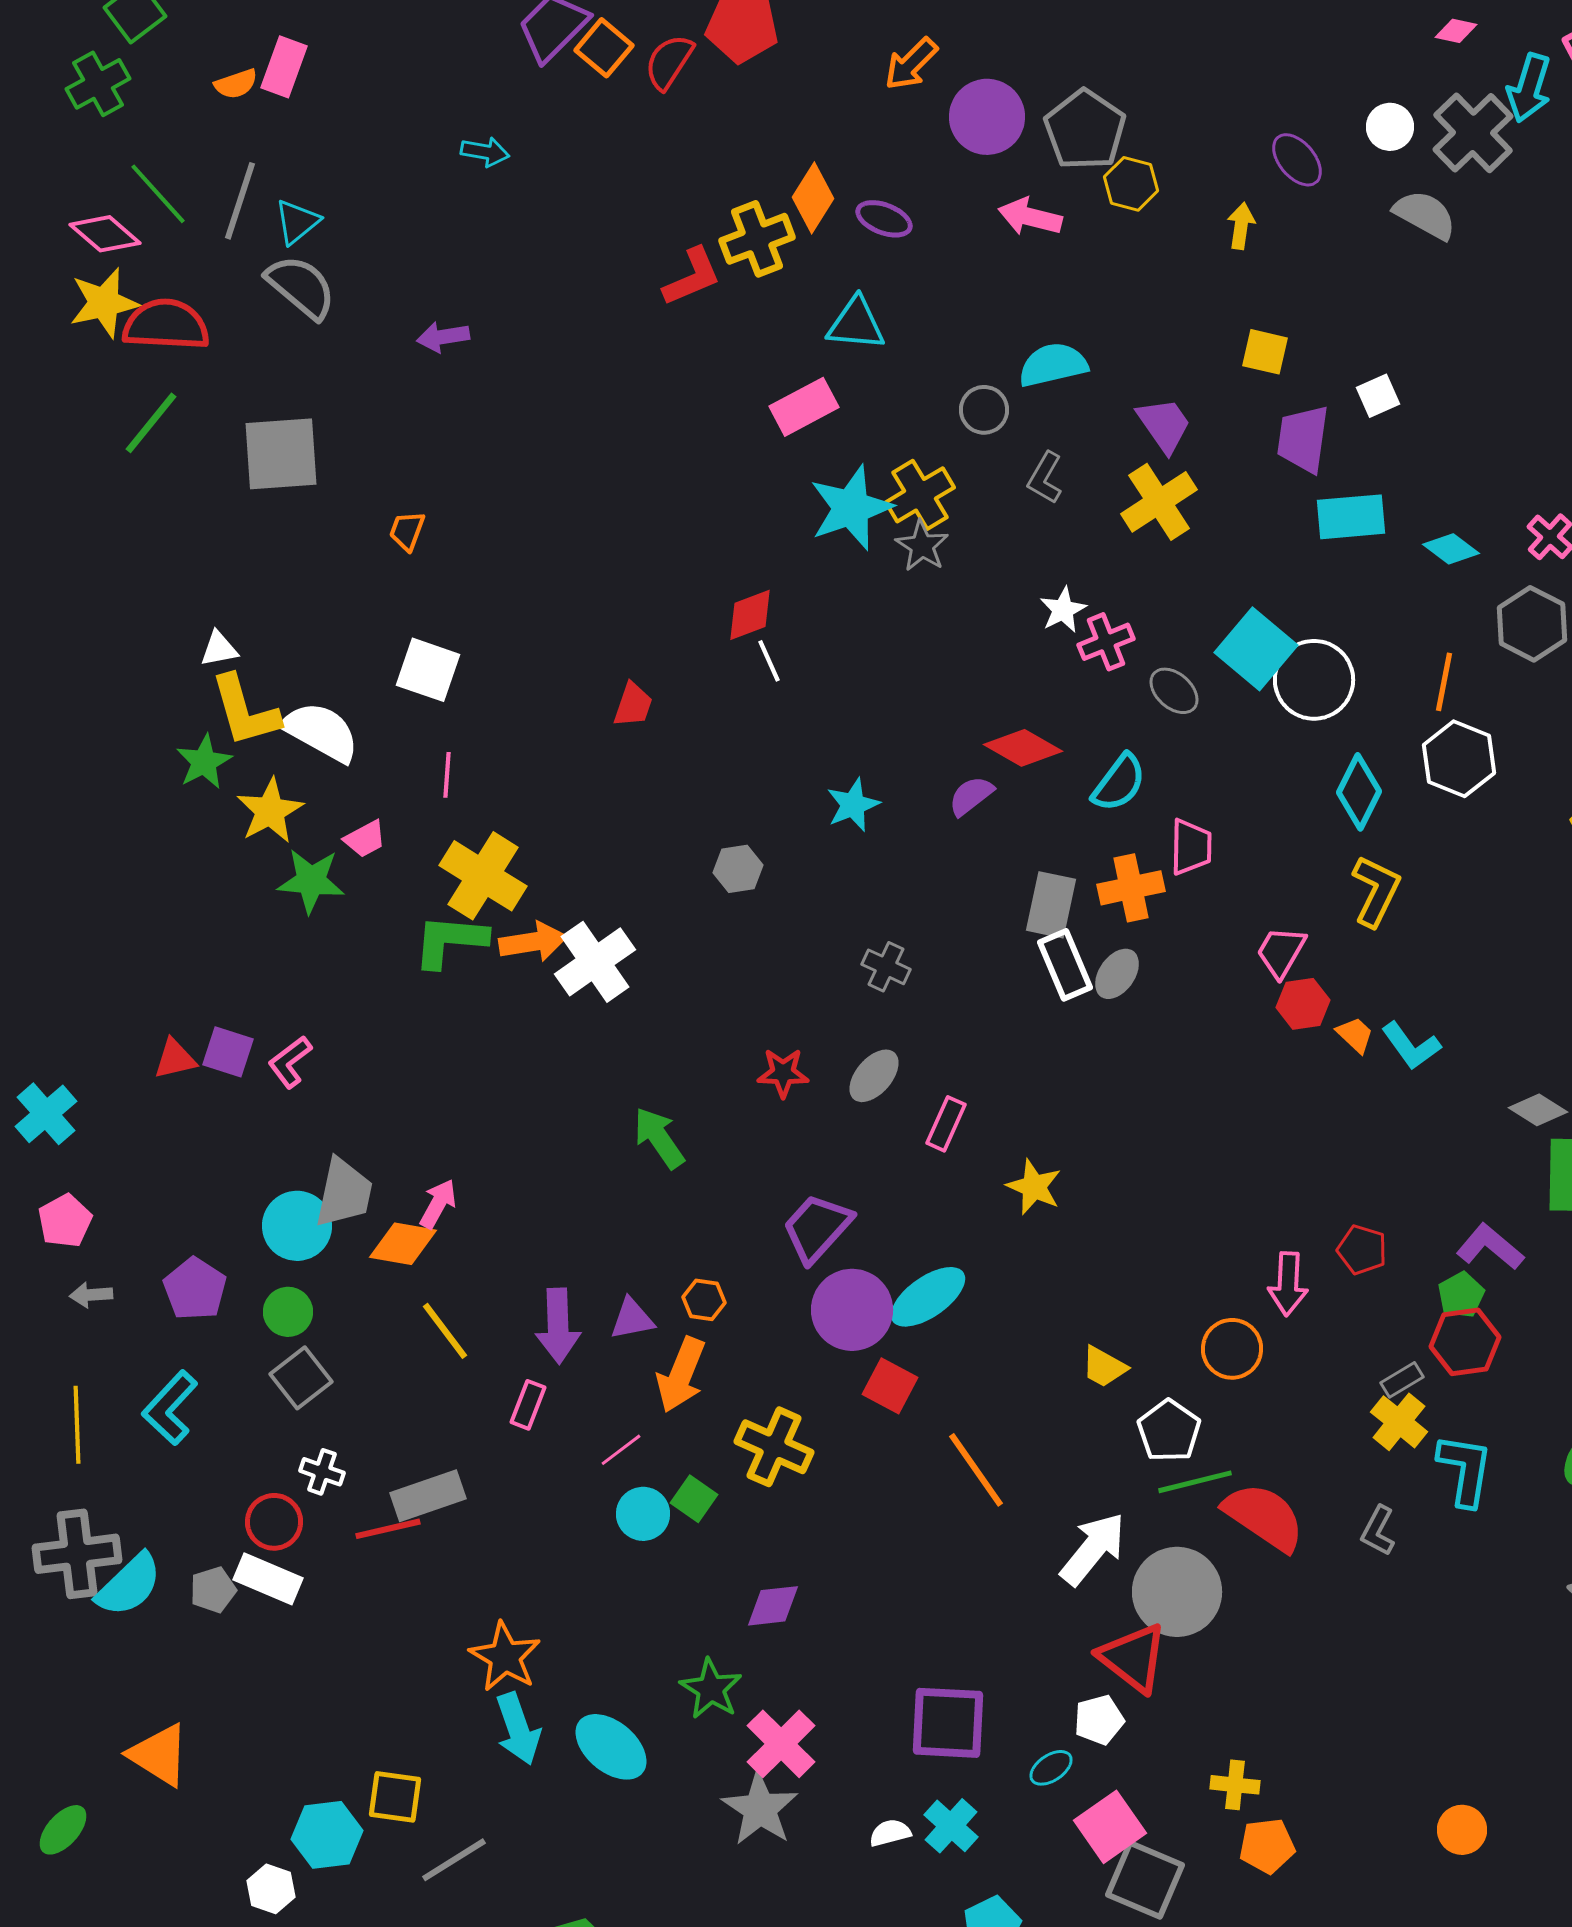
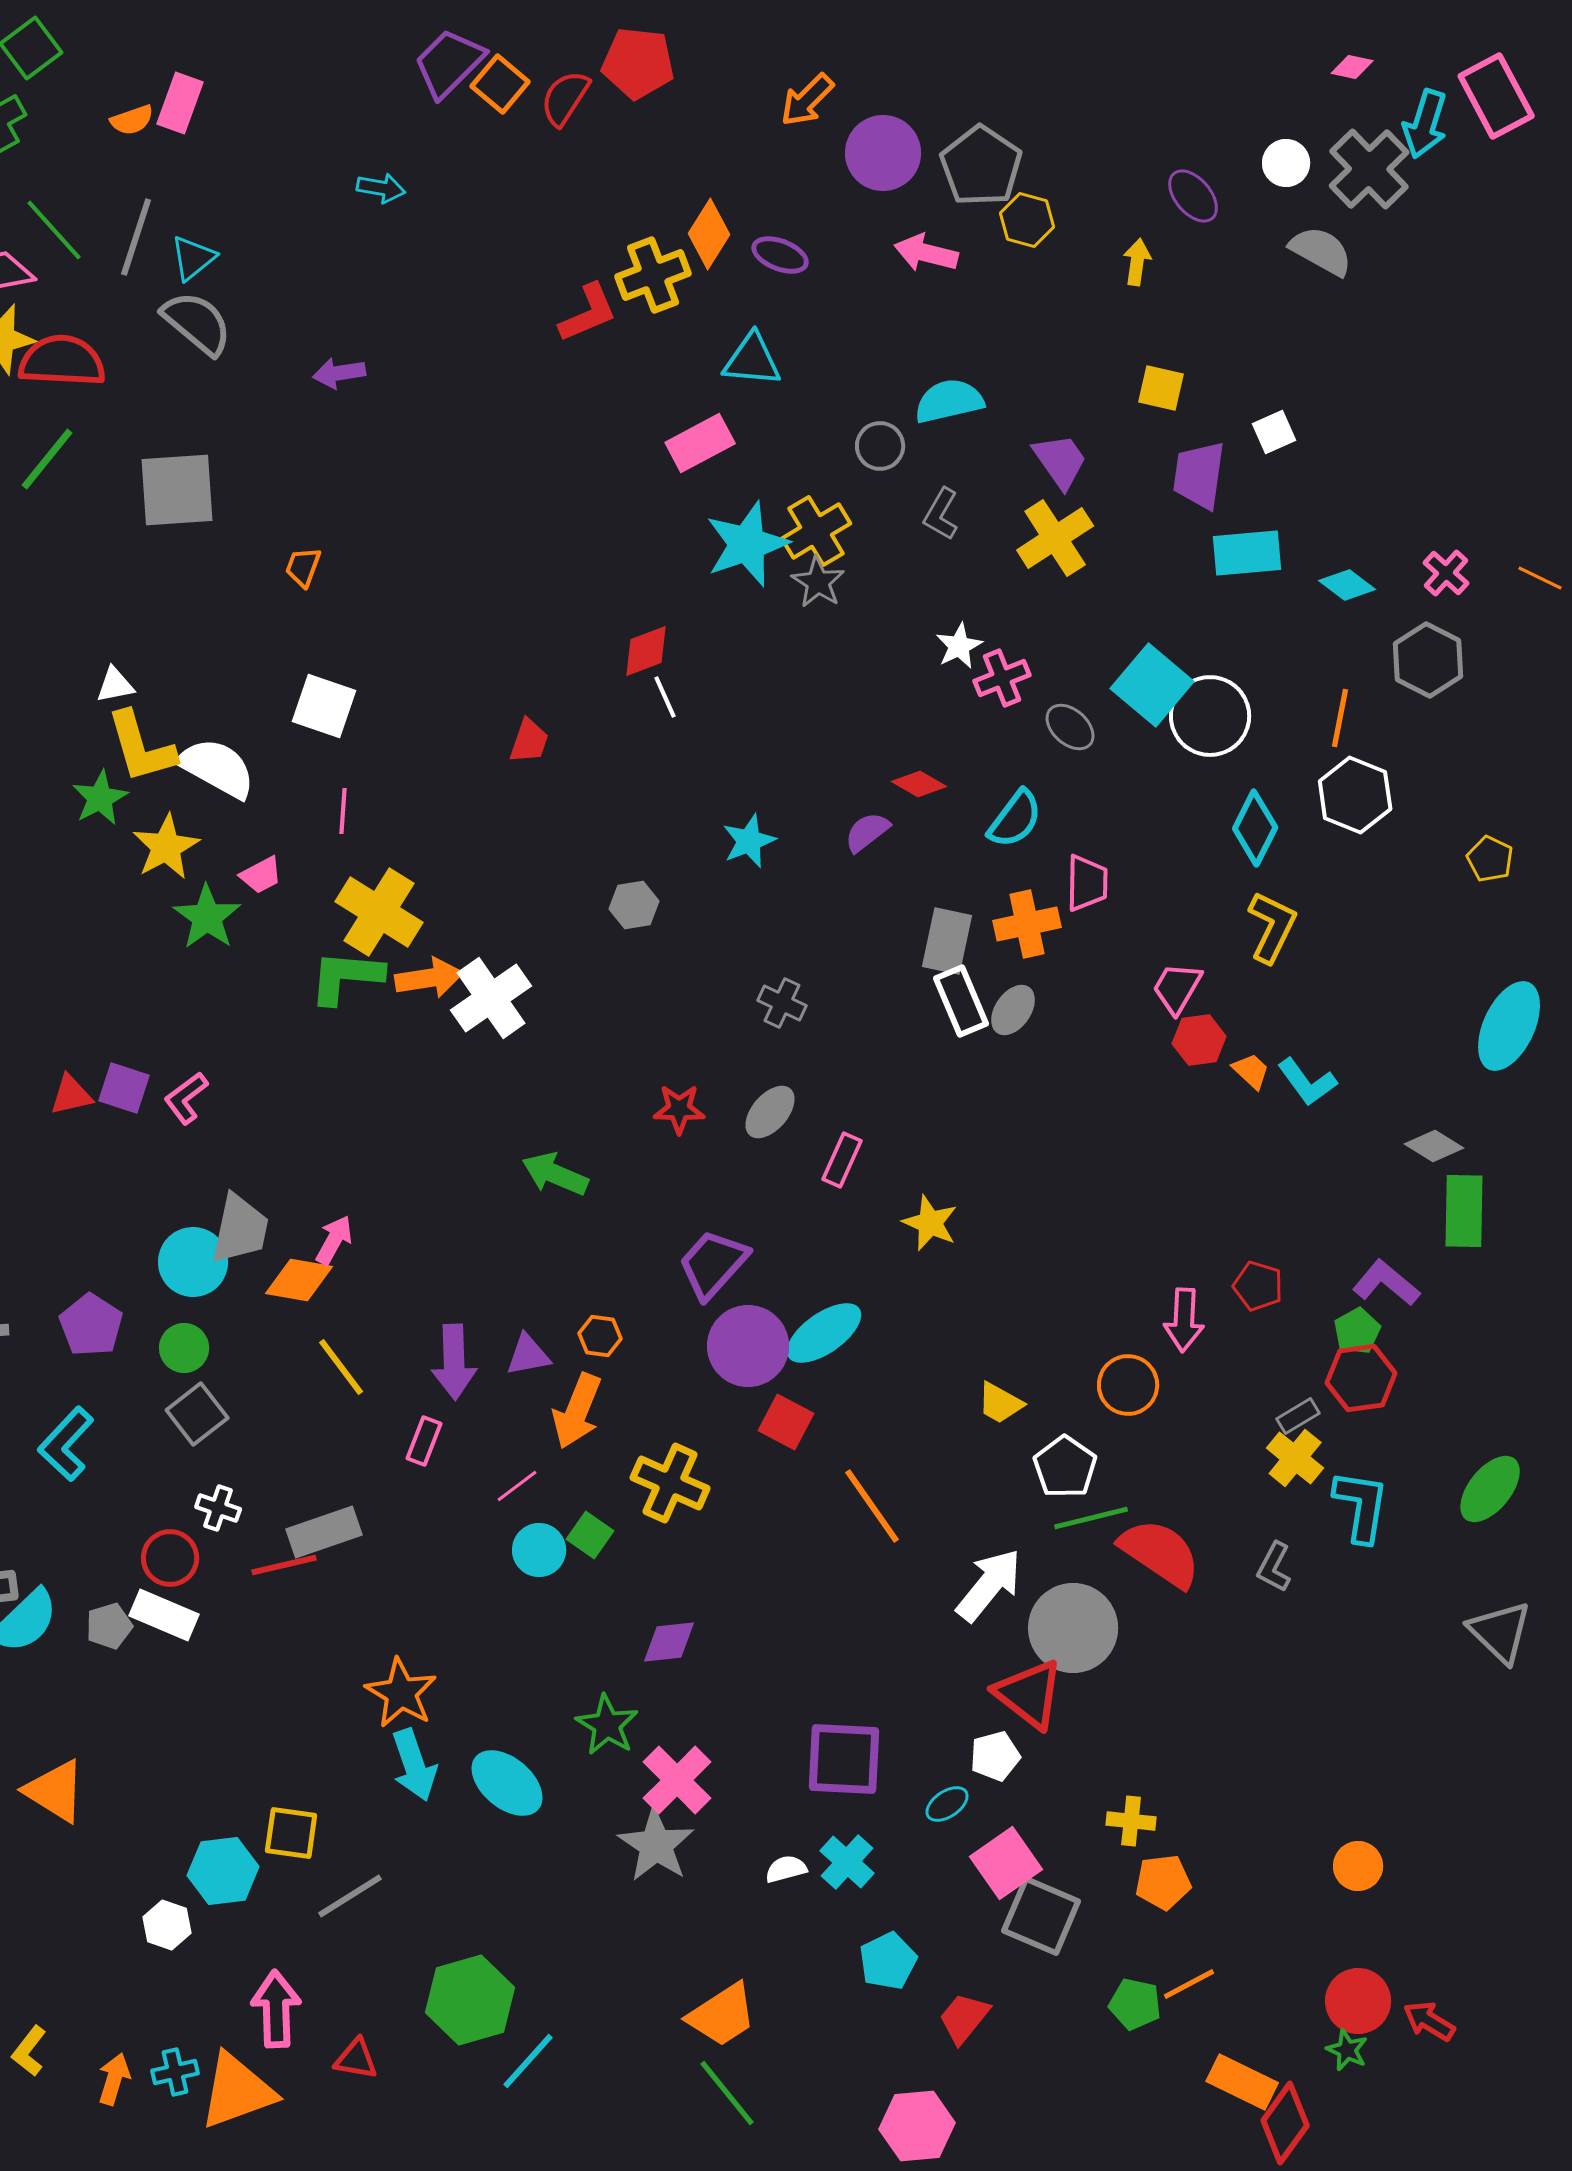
red diamond: (1023, 748) -> (919, 784), size x0.7
green star: (311, 881) -> (207, 917), turned 30
green arrow: (659, 1138) -> (555, 1174), turned -32

